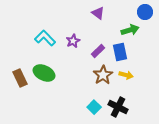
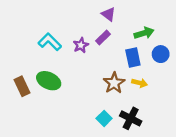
blue circle: (145, 12) -> (161, 54), moved
purple rectangle: (98, 51) -> (103, 37), moved

